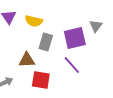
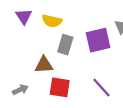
purple line: (72, 65) -> (101, 87), moved

